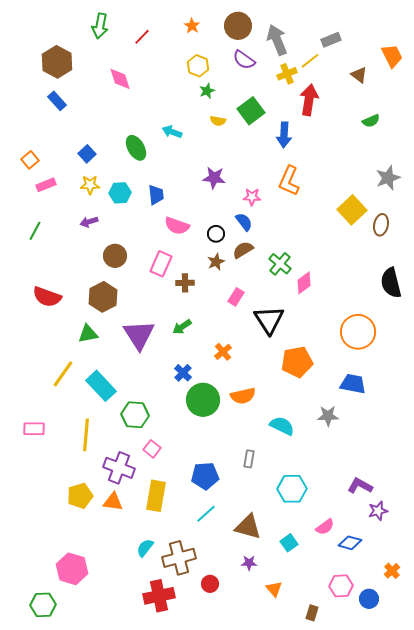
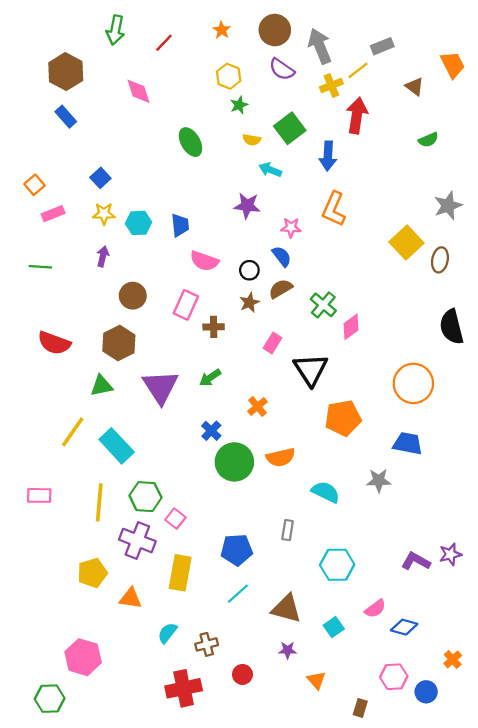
cyan arrow: (172, 132) -> (270, 170), moved
green ellipse: (136, 148) -> (190, 142), moved
purple arrow: (89, 222) -> (103, 256), turned 120
green line: (35, 231) -> (40, 267), turned 66
green hexagon: (135, 415) -> (145, 497), moved
orange triangle: (113, 502) -> (130, 598), moved
purple star: (378, 511) -> (450, 554), moved
brown cross: (179, 558) -> (207, 644), size x0.6

